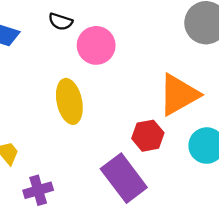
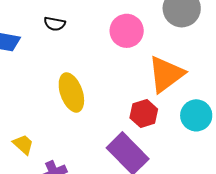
pink circle: (96, 45) -> (127, 31), moved

